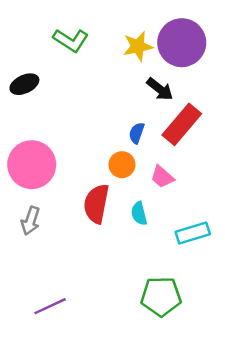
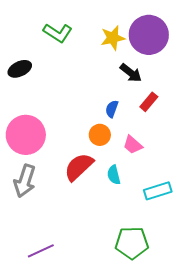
red rectangle: (182, 124) -> (149, 102), size x0.6
red semicircle: (96, 204) -> (79, 167), turned 36
gray arrow: (30, 221) -> (25, 181), size x1.4

